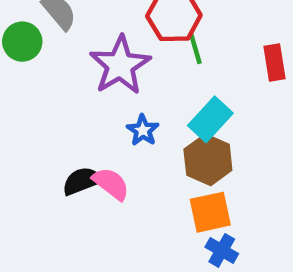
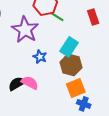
green line: (195, 49) -> (57, 17), turned -32

